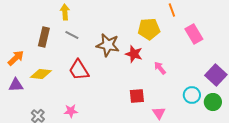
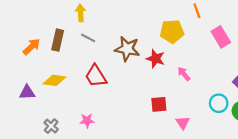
orange arrow: (16, 58) -> (32, 47), moved

